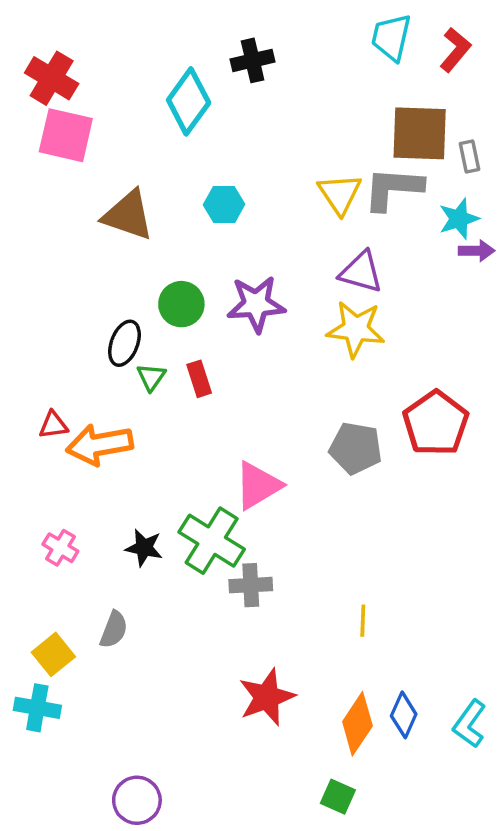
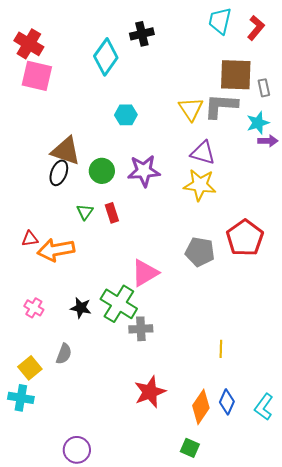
brown triangle: (128, 215) -> (66, 151), moved
black ellipse: (124, 343) -> (59, 173), moved
yellow line: (363, 621) -> (221, 349), moved

